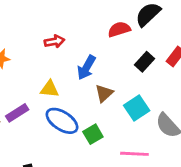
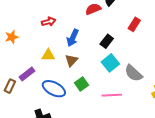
black rectangle: (144, 62) -> (107, 41), moved
brown triangle: (104, 93) -> (71, 60), moved
blue ellipse: (62, 121) -> (54, 89), moved

